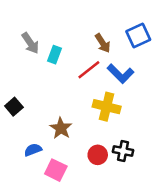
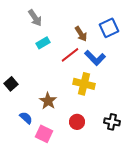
gray arrow: (30, 43) -> (35, 18), moved
cyan rectangle: (55, 55) -> (43, 43), turned 40
blue semicircle: (33, 150) -> (26, 118), turned 64
black cross: (123, 151) -> (112, 122), moved

